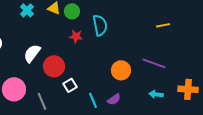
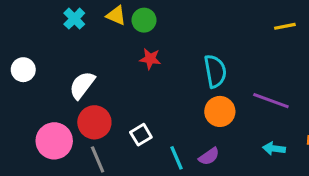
cyan semicircle: (100, 25) -> (215, 71), moved
yellow line: (163, 25) -> (285, 26), moved
red circle: (54, 66) -> (94, 122), moved

